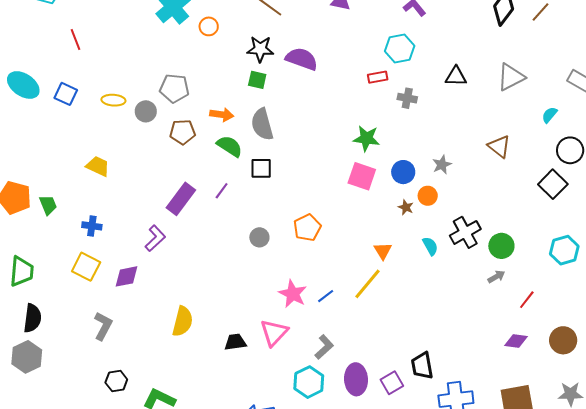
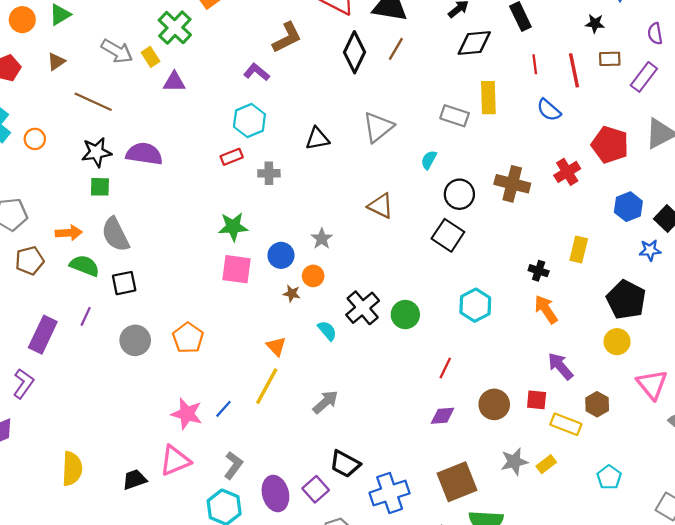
gray circle: (259, 237) -> (135, 340), moved, size x1.4
gray arrow: (496, 277) -> (325, 402), moved, size x1.4
pink triangle: (274, 333) -> (175, 461), turned 36
black trapezoid: (422, 366) -> (345, 464), turned -40

